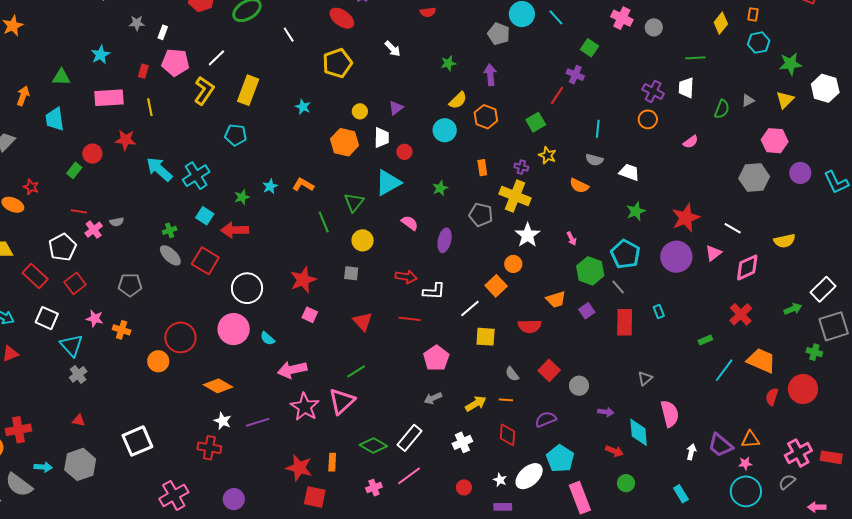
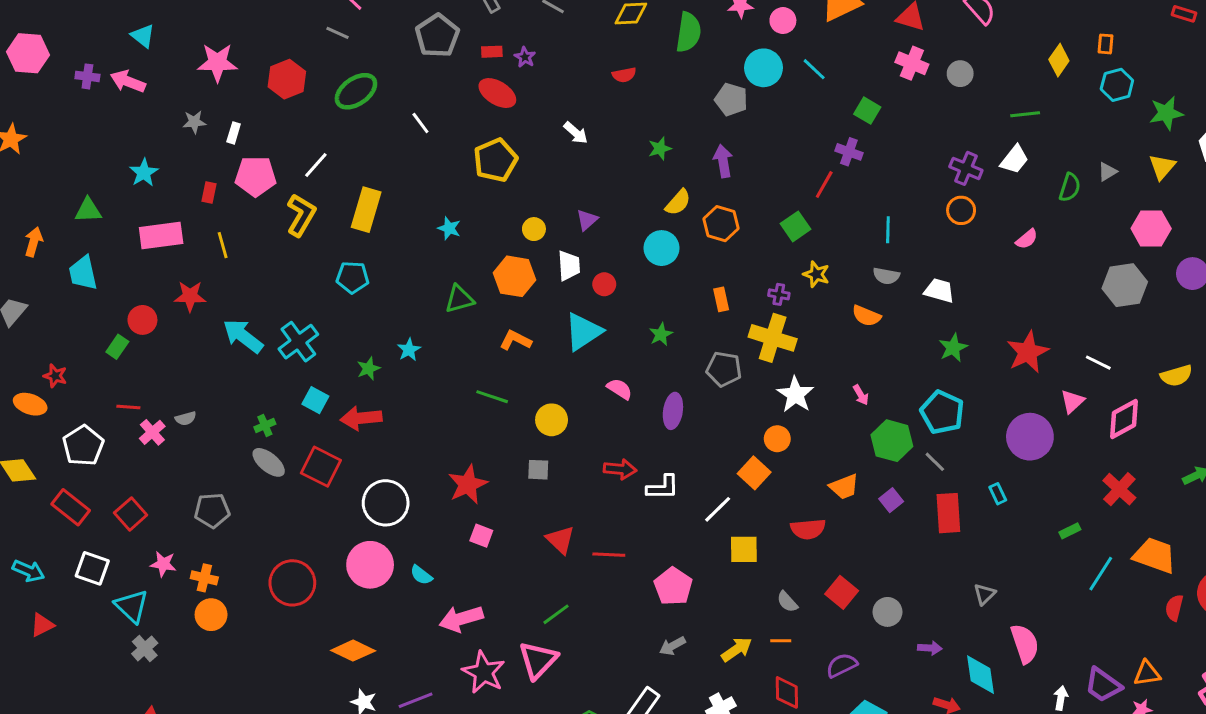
white trapezoid: (686, 88) -> (1014, 160), turned -140
orange L-shape: (303, 185) -> (515, 340), moved
green triangle: (354, 202) -> (459, 299), moved, turned 40
green line: (324, 222) -> (492, 397), turned -45
white pentagon: (62, 247) -> (83, 445), moved
purple circle: (676, 257) -> (1030, 437), moved
red line: (410, 319) -> (609, 555), moved
orange circle: (158, 361) -> (211, 615), moved

